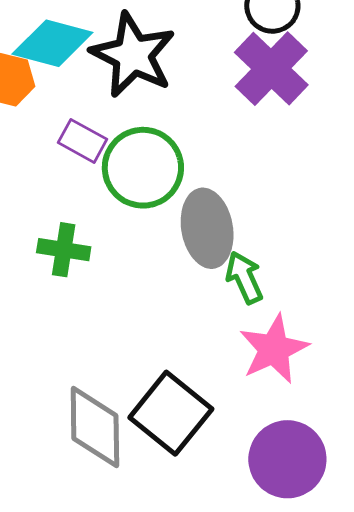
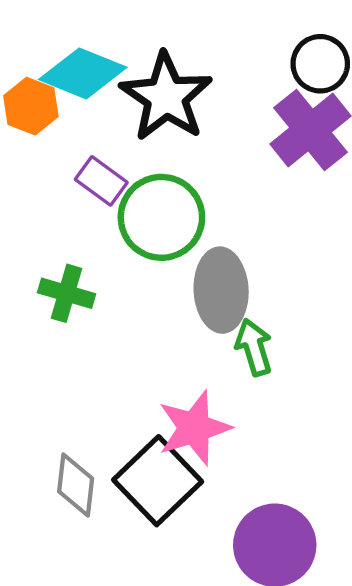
pink star: (274, 349) -> (194, 428), moved
gray diamond: (95, 427) -> (76, 485), size x0.7

